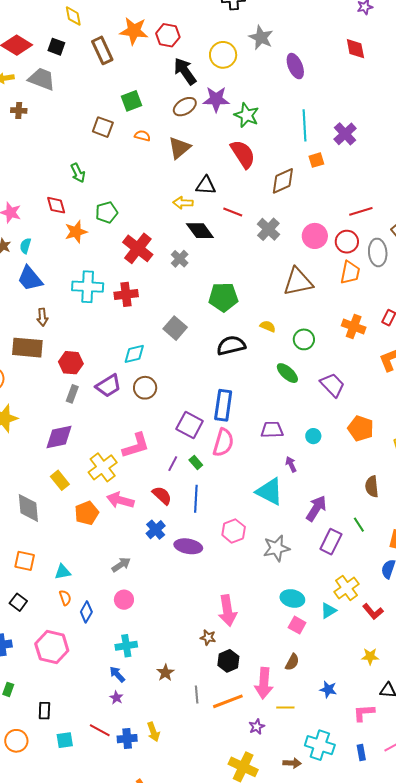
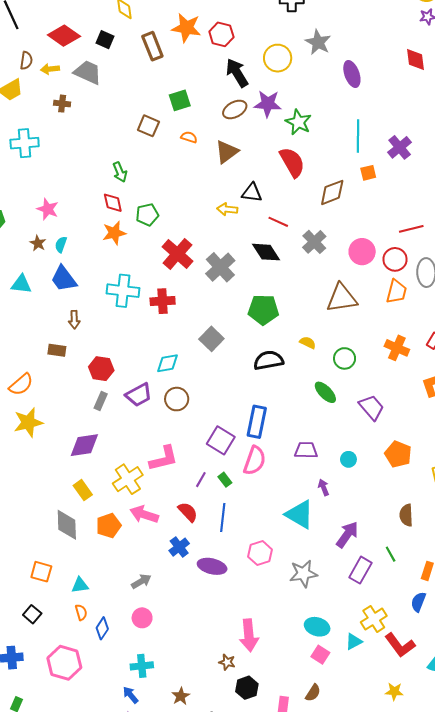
red diamond: (56, 205) -> (113, 203), moved
black diamond: (200, 231) -> (266, 252), moved
gray cross: (180, 259) -> (220, 267), size x1.6
brown rectangle: (27, 348) -> (57, 350), size x0.6
gray diamond: (28, 508) -> (67, 525), moved
red L-shape: (373, 612) -> (400, 645), size x1.4

